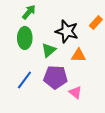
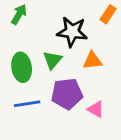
green ellipse: (25, 38) -> (22, 67), moved
blue line: (24, 80) -> (27, 104), turned 54

